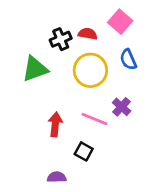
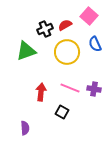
red semicircle: (88, 34) -> (65, 25), turned -40
purple cross: (122, 107) -> (94, 89), moved, turned -32
purple semicircle: (57, 177) -> (25, 128), moved, turned 88

